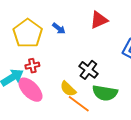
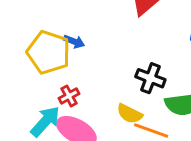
blue arrow: (59, 28) -> (74, 42), moved

